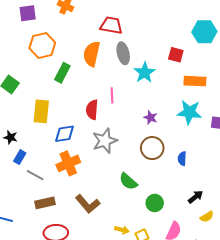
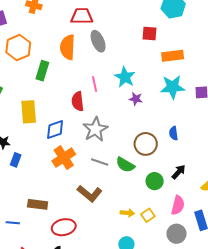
cyan star: (145, 73) -> (125, 77), moved
brown circle: (152, 148) -> (146, 144), moved
gray line: (35, 175) -> (100, 162), moved
black arrow: (196, 197) -> (179, 172), moved
brown rectangle: (45, 203) -> (38, 204), moved, turned 30

